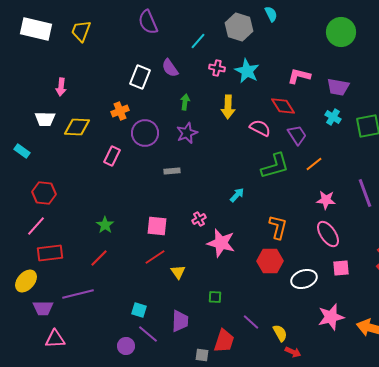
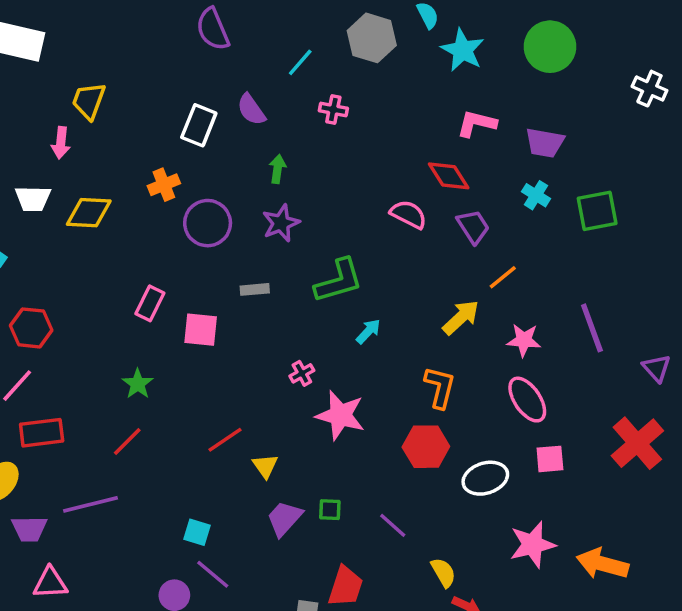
yellow trapezoid: (81, 31) -> (89, 101), moved
cyan star: (247, 71) -> (463, 50), moved
yellow arrow: (228, 107) -> (461, 317), moved, turned -135
pink rectangle: (112, 156) -> (150, 303), moved
green L-shape: (275, 166) -> (339, 281), moved
pink square: (157, 226) -> (201, 330), moved
purple trapezoid: (180, 321) -> (284, 518), moved, turned -140
purple line: (251, 322) -> (393, 525), moved

